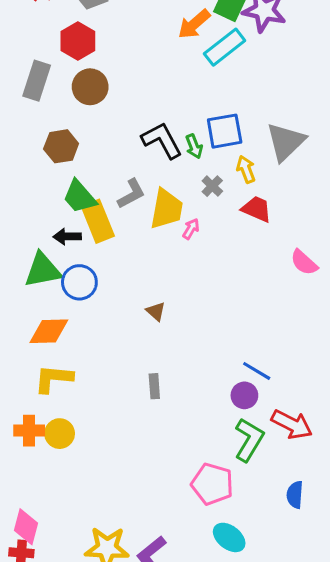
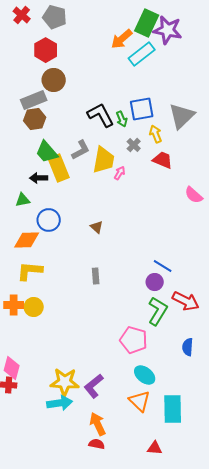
gray rectangle: (37, 81) -> (34, 100), moved, turned 50
green triangle: (43, 270) -> (23, 200), size x0.6
blue circle: (79, 282) -> (49, 220), moved

